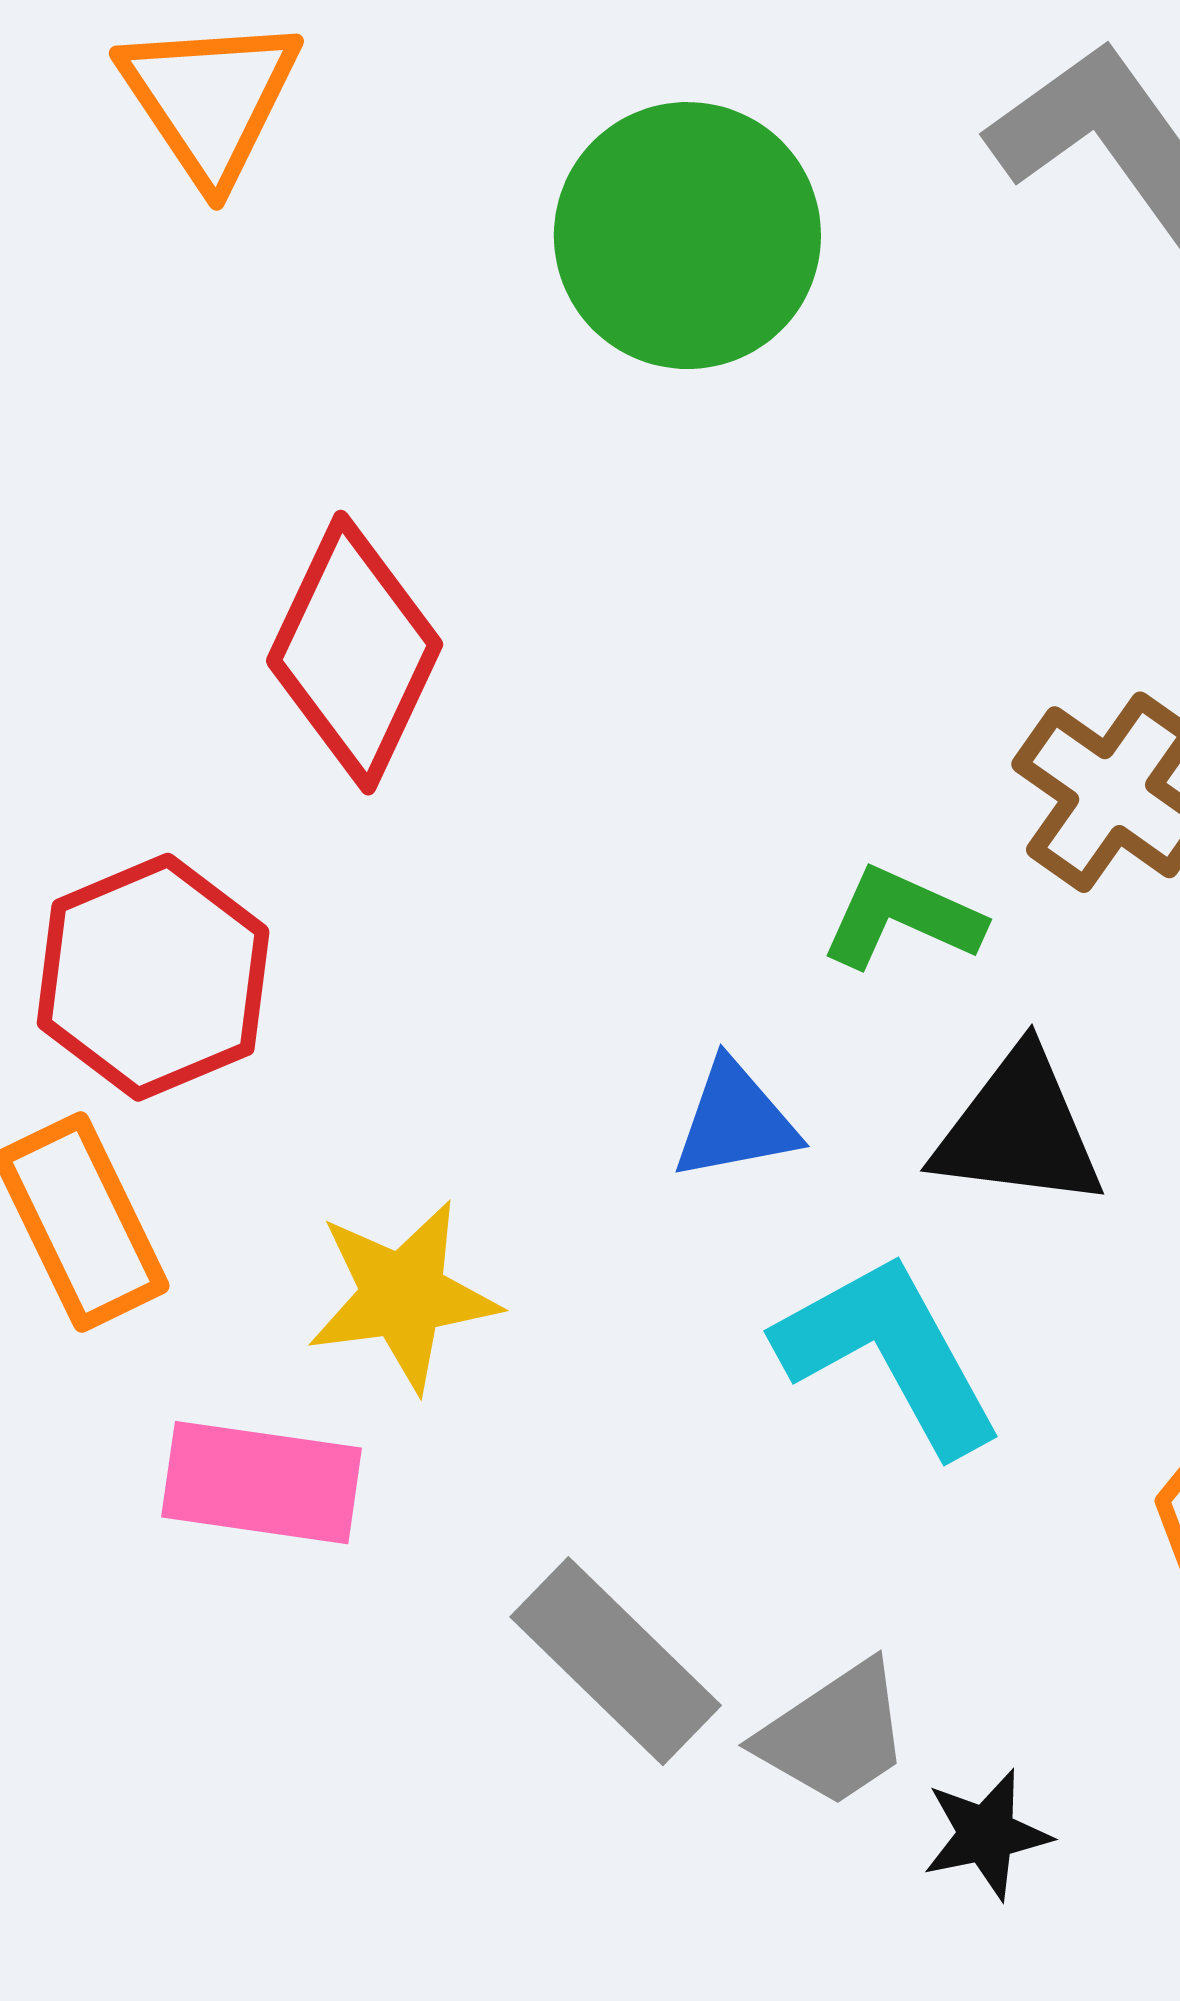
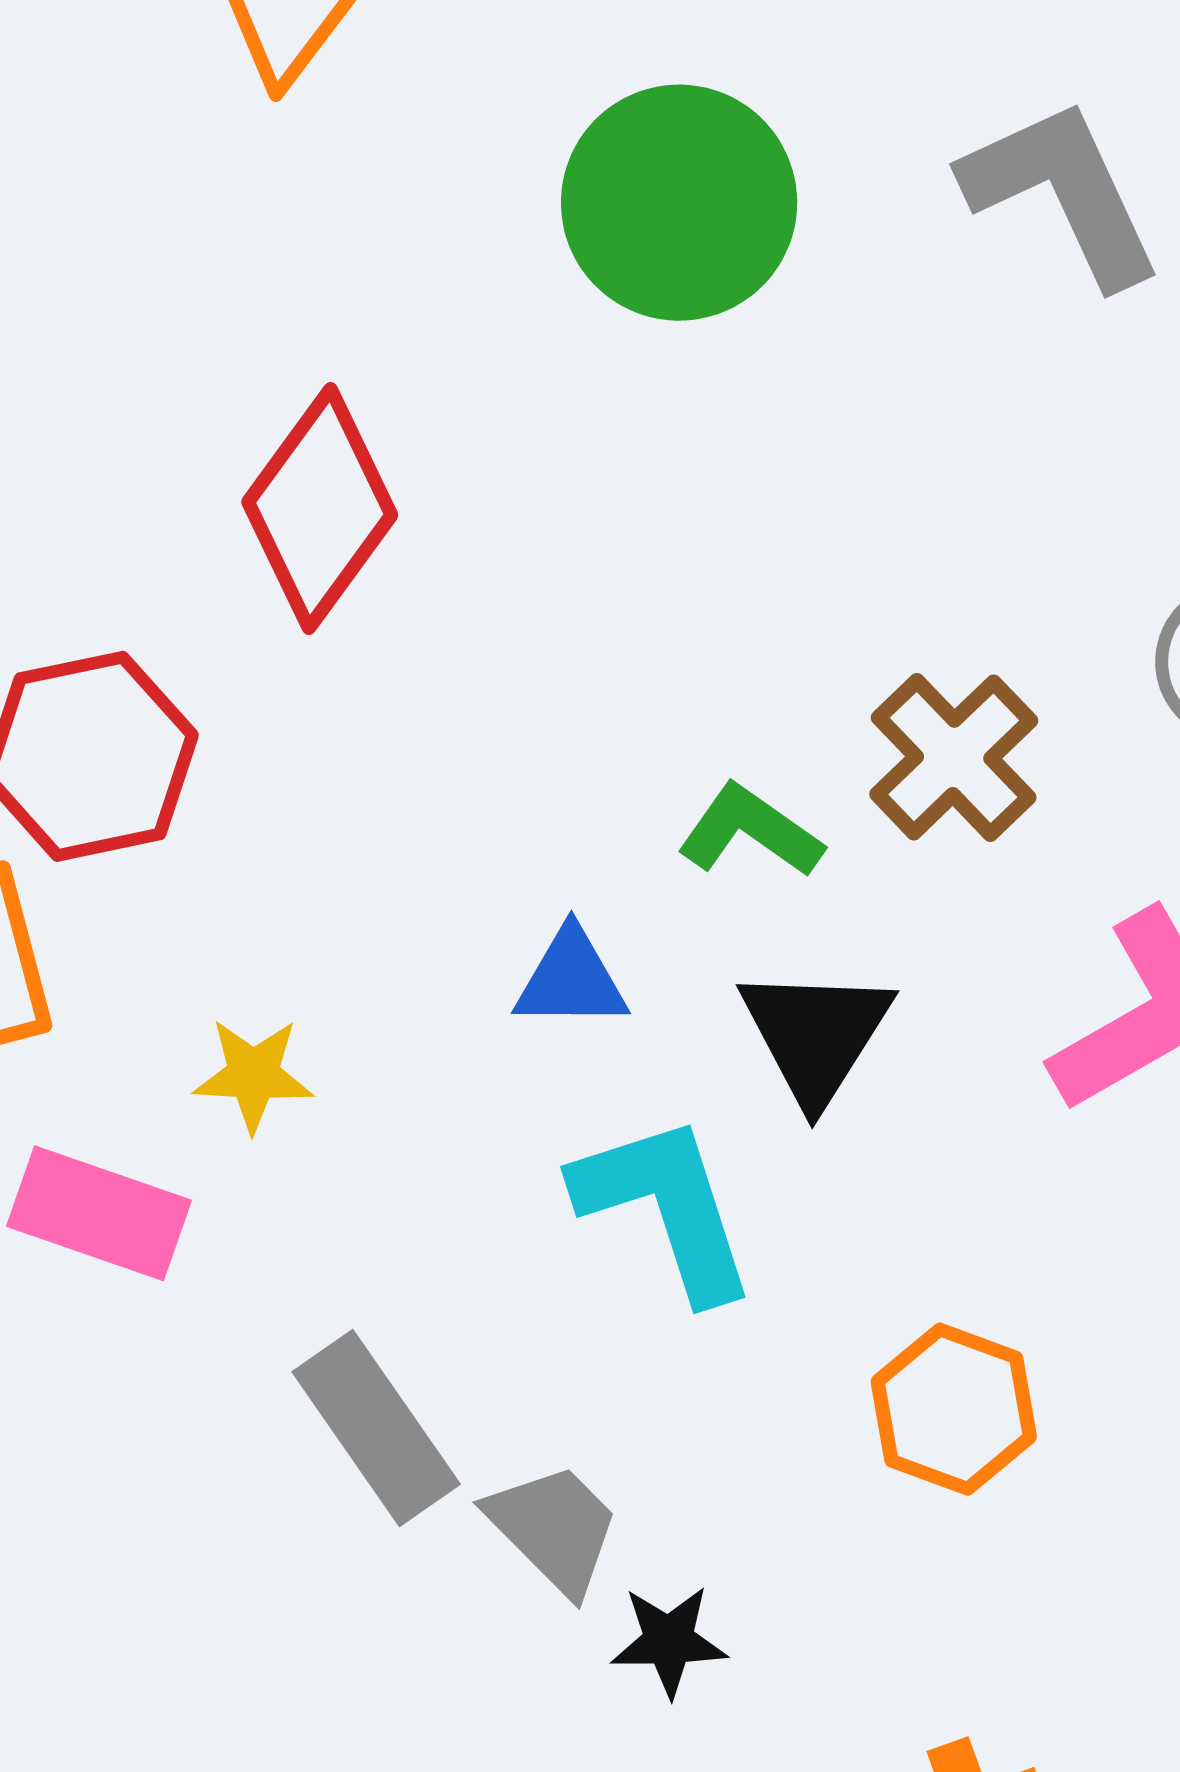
black triangle: (1019, 1130) -> (816, 1035), turned 44
yellow star: (403, 1296) -> (253, 1075), size x0.7
gray trapezoid: (834, 1734) -> (554, 1528), turned -112

